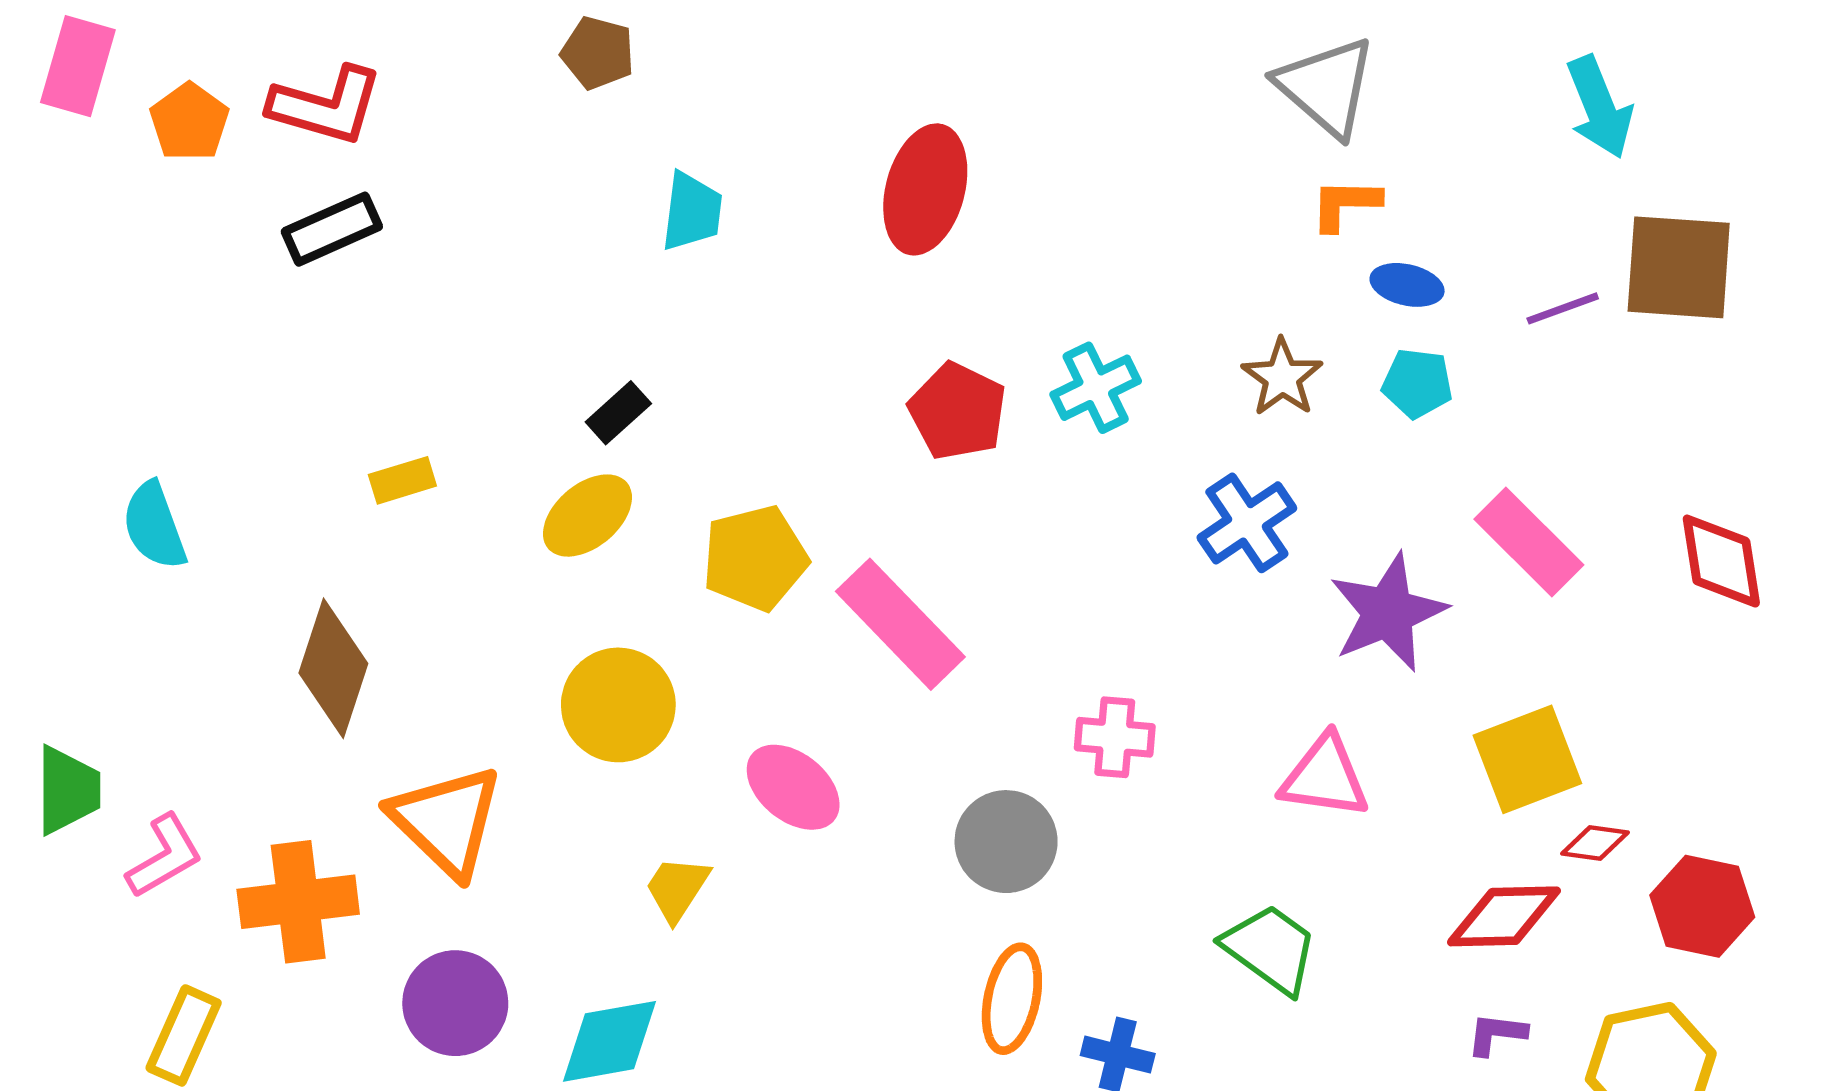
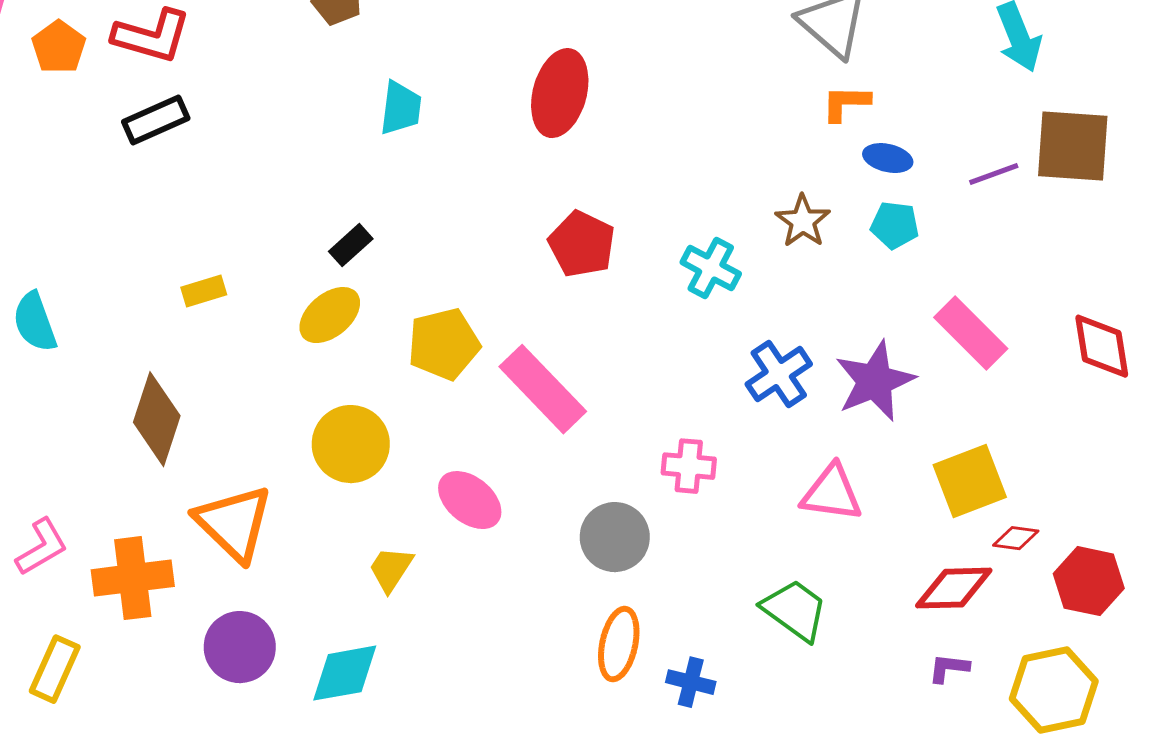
cyan cross: (1096, 388) -> (711, 268), moved, turned -36
blue cross: (1247, 523) -> (779, 374), moved

